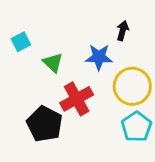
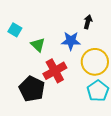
cyan square: (21, 42) -> (15, 30), turned -32

